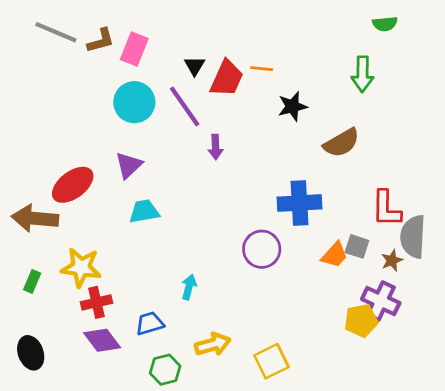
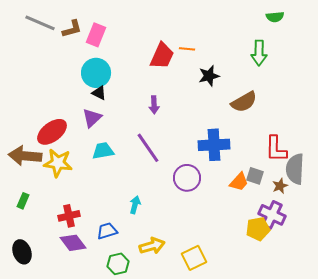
black triangle: (194, 66) -> (99, 93), moved, turned -35
purple line: (185, 106) -> (148, 148), moved
yellow star: (81, 267) -> (58, 163), moved

